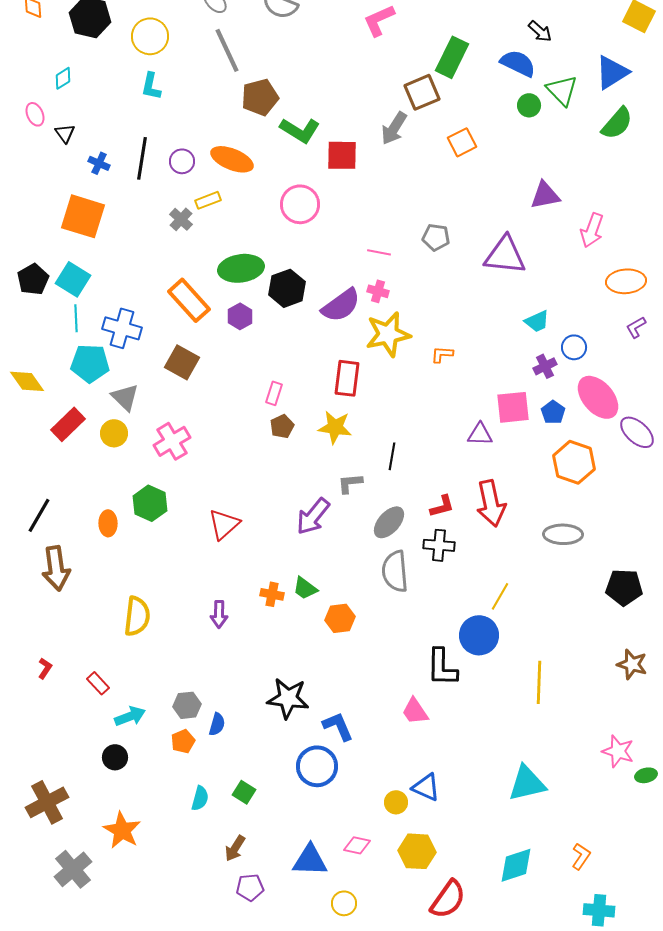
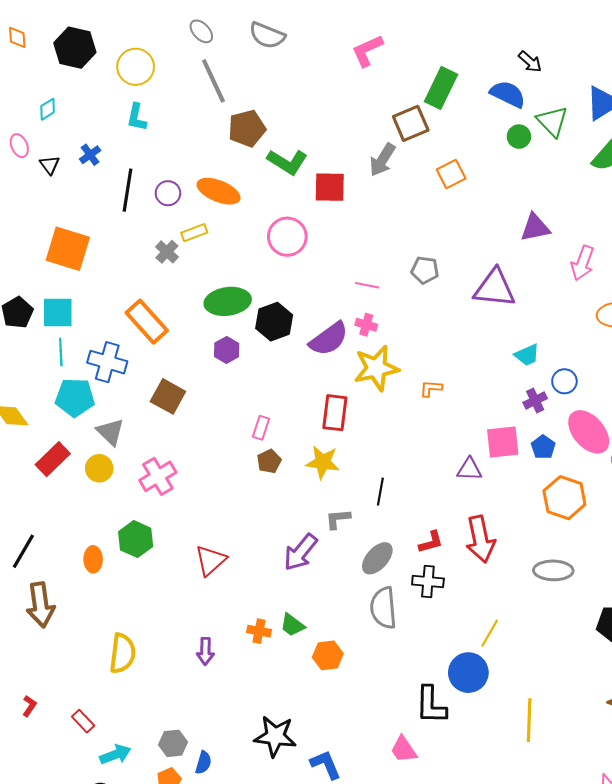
blue cross: (99, 163) -> (90, 155), moved, turned 30
cyan square: (73, 279) -> (58, 313), turned -32
orange rectangle: (189, 300) -> (147, 322), moved

